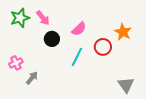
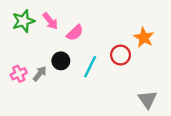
pink semicircle: (79, 29) -> (75, 33), moved
black circle: (52, 39) -> (61, 61), moved
gray arrow: (32, 78) -> (40, 74), moved

